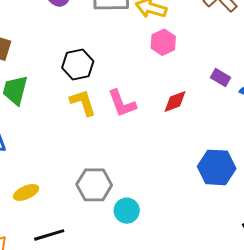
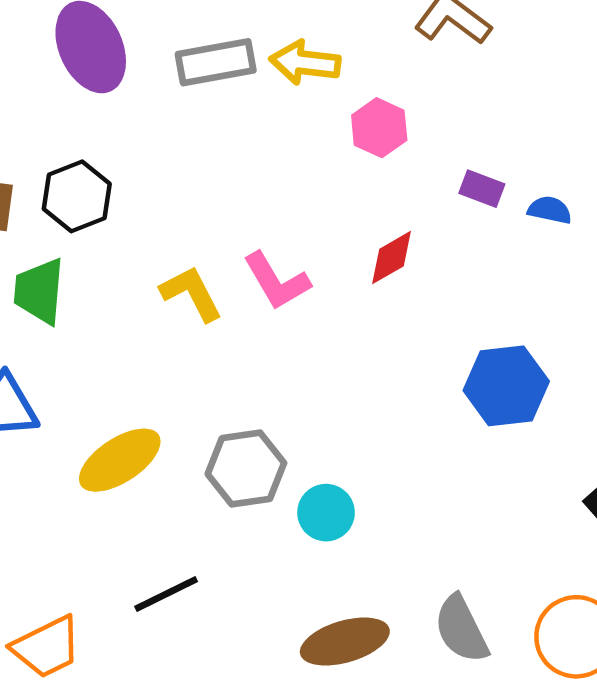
pink hexagon: (163, 42) -> (379, 128), moved
black hexagon: (78, 64) -> (77, 196), moved
yellow ellipse: (26, 192) -> (120, 460), moved, size x1.5

